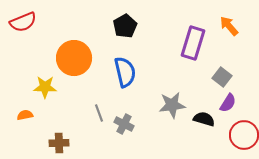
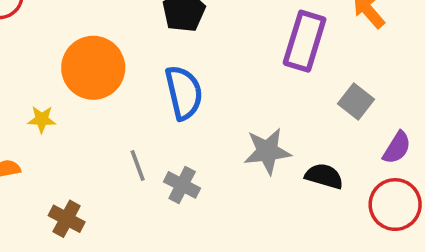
yellow star: (45, 87) -> (42, 119), size x0.7
purple semicircle: (228, 103) -> (397, 148), moved
brown cross: (59, 143) -> (67, 219), turned 30

